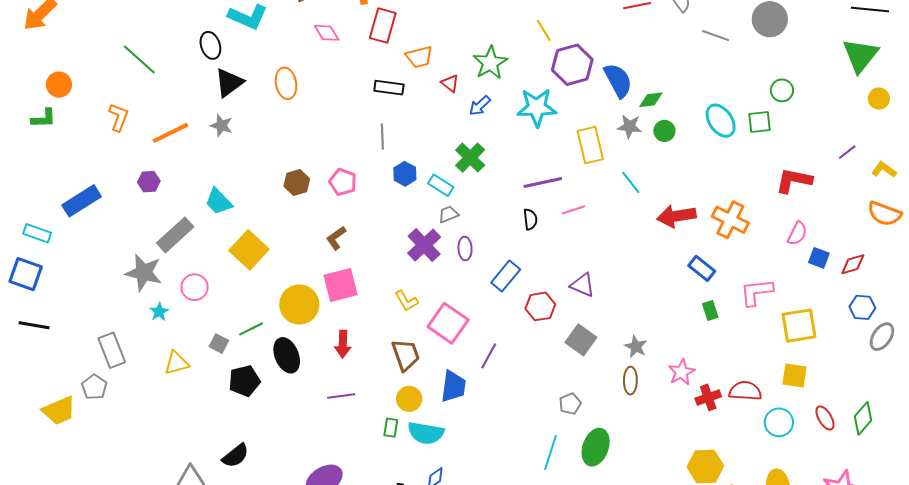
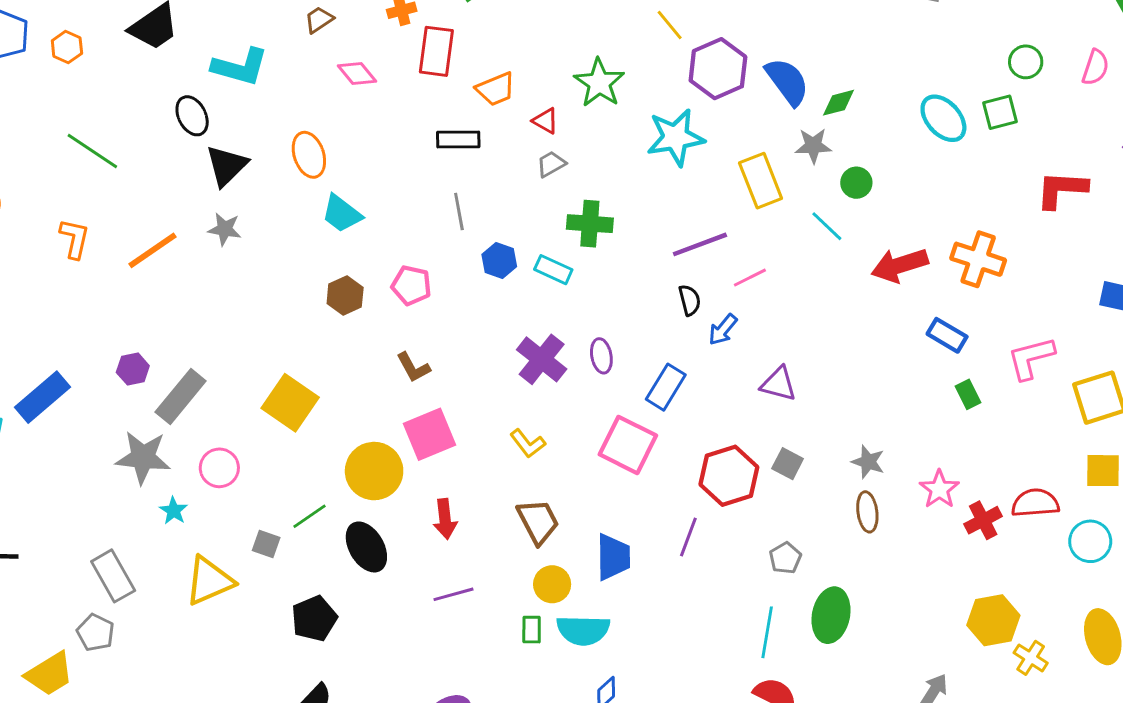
blue arrow: (480, 106) -> (723, 330), moved
green circle: (664, 131) -> (856, 183), moved
green cross: (470, 158) -> (590, 224), turned -32
purple hexagon: (149, 182) -> (133, 369), moved
blue rectangle: (82, 201) -> (42, 397), moved
cyan trapezoid: (219, 201) -> (342, 214), moved
gray trapezoid: (448, 214) -> (551, 164), moved
pink semicircle: (797, 234) -> (1095, 67), moved
brown L-shape: (336, 238) -> (413, 367), turned -75
red hexagon: (540, 306) -> (729, 476), moved, size x1.4
pink square: (448, 323) -> (628, 445), moved
gray square: (581, 340) -> (788, 464), size x0.7
purple line: (489, 356) -> (688, 537), moved
yellow triangle: (177, 363) -> (209, 581), size x1.4
black pentagon: (244, 381) -> (314, 619), moved

